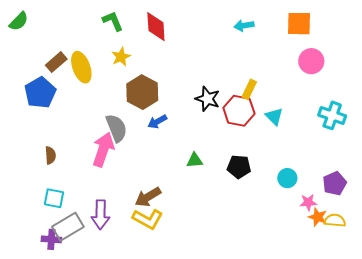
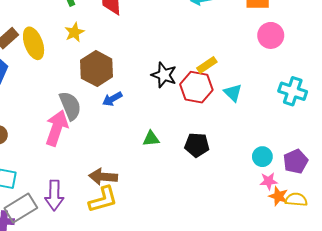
yellow rectangle: (249, 89) -> (207, 65), turned 30
cyan circle: (287, 178) -> (262, 157), moved
brown arrow: (148, 197) -> (103, 177), turned 36
yellow L-shape: (148, 219) -> (103, 199), turned -44

